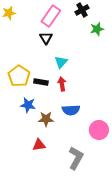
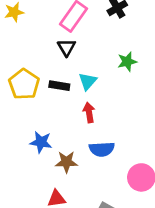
green star: (97, 29) -> (127, 62), moved
yellow pentagon: (19, 76) -> (24, 84), moved
black rectangle: (41, 82) -> (59, 86), moved

